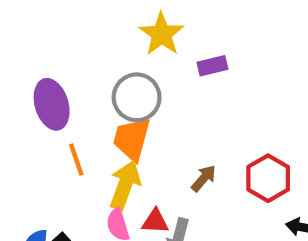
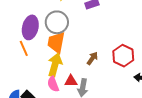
purple ellipse: (52, 104) -> (30, 27), moved, turned 35
orange line: (76, 160) -> (24, 48), moved

